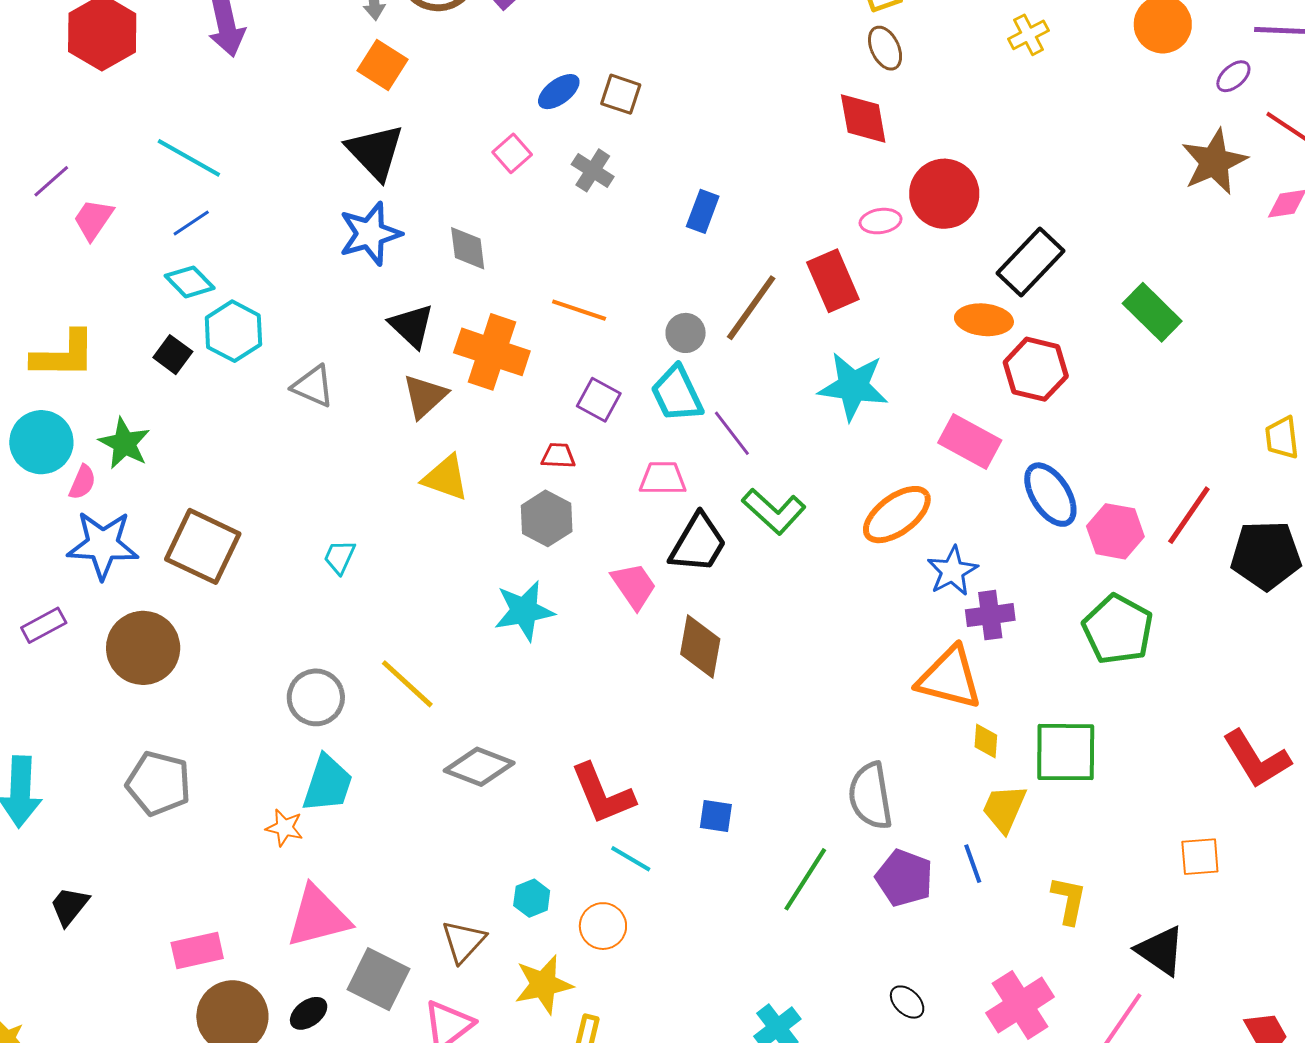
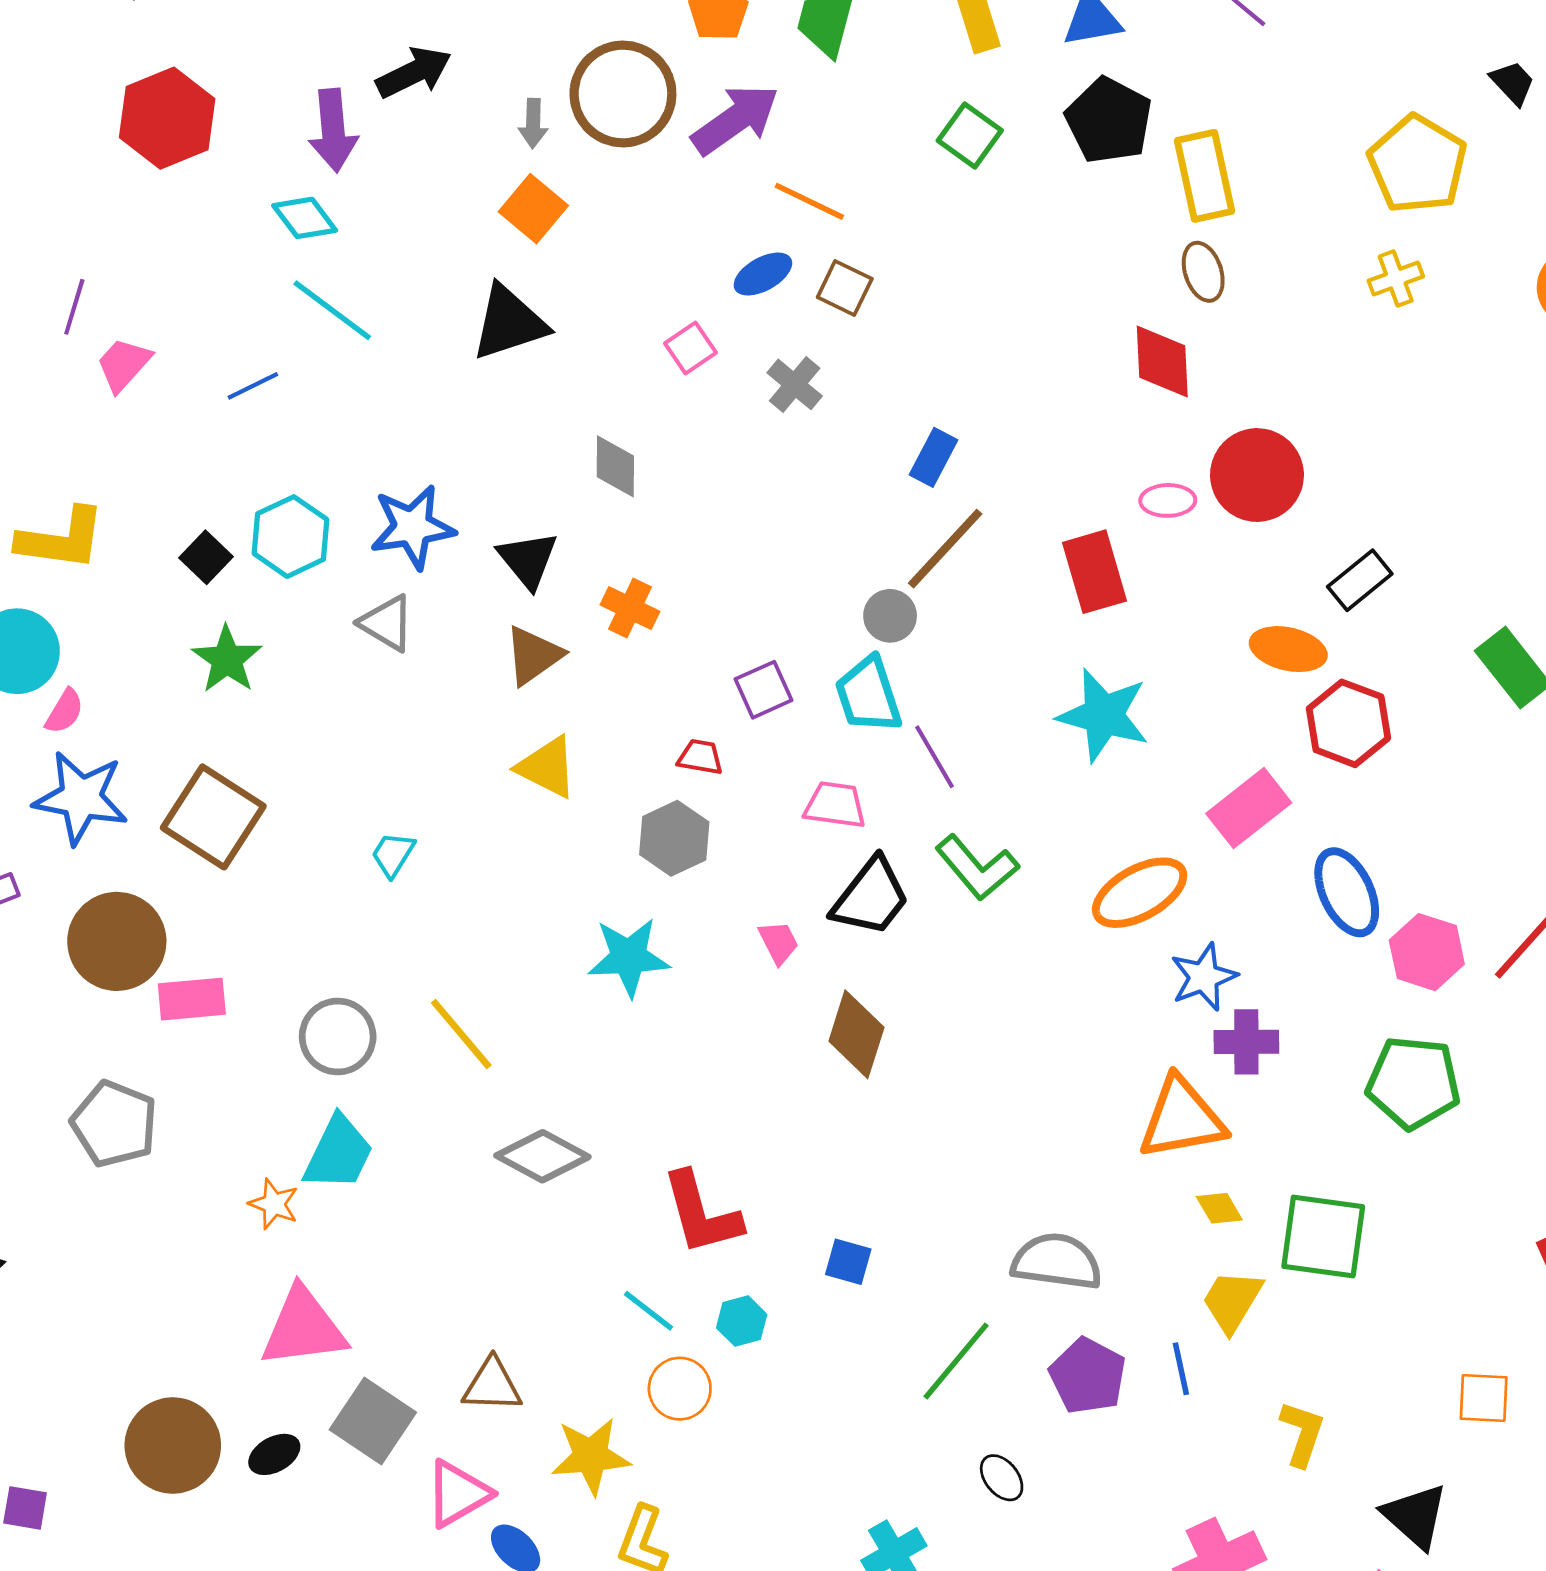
black triangle: (375, 152) -> (509, 323), turned 48
cyan line: (189, 158) -> (332, 310), moved
purple line: (51, 181) -> (74, 307), turned -39
blue star: (370, 234) -> (412, 527), moved
black rectangle: (1030, 262) -> (1360, 580), size x0.7
cyan diamond: (190, 282) -> (305, 218), moved
brown line: (751, 308) -> (945, 549), moved
orange line: (579, 310) -> (809, 201), moved
orange cross: (492, 352) -> (630, 608), size x0.6
purple square: (599, 400) -> (764, 690), turned 30
pink rectangle: (970, 441) -> (1249, 808), turned -74
green star: (124, 443) -> (227, 659), moved
pink trapezoid: (634, 586) -> (779, 942), size x0.7
green pentagon: (1118, 629) -> (1413, 1083), turned -30
orange triangle: (950, 678) -> (1182, 1118), turned -32
yellow diamond: (986, 741) -> (1219, 1208), turned -42
gray semicircle: (870, 796) -> (1057, 1262), turned 100
cyan line: (631, 859) -> (648, 1311), moved
cyan hexagon: (532, 898) -> (742, 1321), moved
brown triangle: (464, 941) -> (492, 1385), turned 42
pink rectangle: (197, 950) -> (192, 999), moved
black ellipse: (907, 1002) -> (1002, 1478), moved

